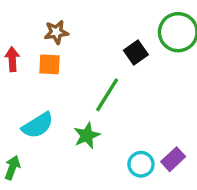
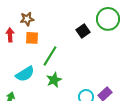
brown star: (56, 32) -> (27, 19), moved
green line: (107, 95) -> (50, 56), moved

